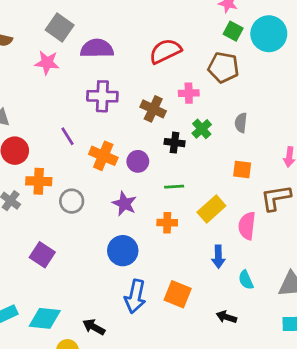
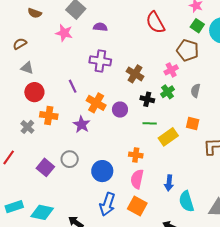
purple semicircle: (97, 48) -> (100, 27), size x0.6
red semicircle: (165, 51) -> (155, 22), moved, turned -100
pink cross: (189, 93) -> (171, 70), moved, turned -32
green line: (174, 187) -> (150, 123), moved
gray circle: (72, 201) -> (70, 159), moved
purple star: (124, 204) -> (82, 124), moved
yellow rectangle: (211, 209) -> (168, 137), moved
pink semicircle: (247, 226) -> (137, 179), moved
cyan semicircle: (246, 280) -> (186, 201), size x1.5

